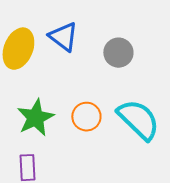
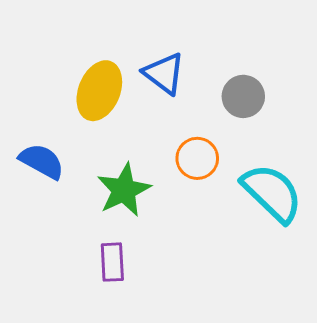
orange circle: (86, 117) -> (197, 158), moved

